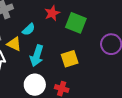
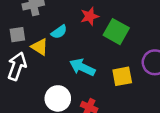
cyan arrow: (37, 56) -> (82, 67), moved, turned 90
yellow square: (70, 59) -> (122, 76), moved

